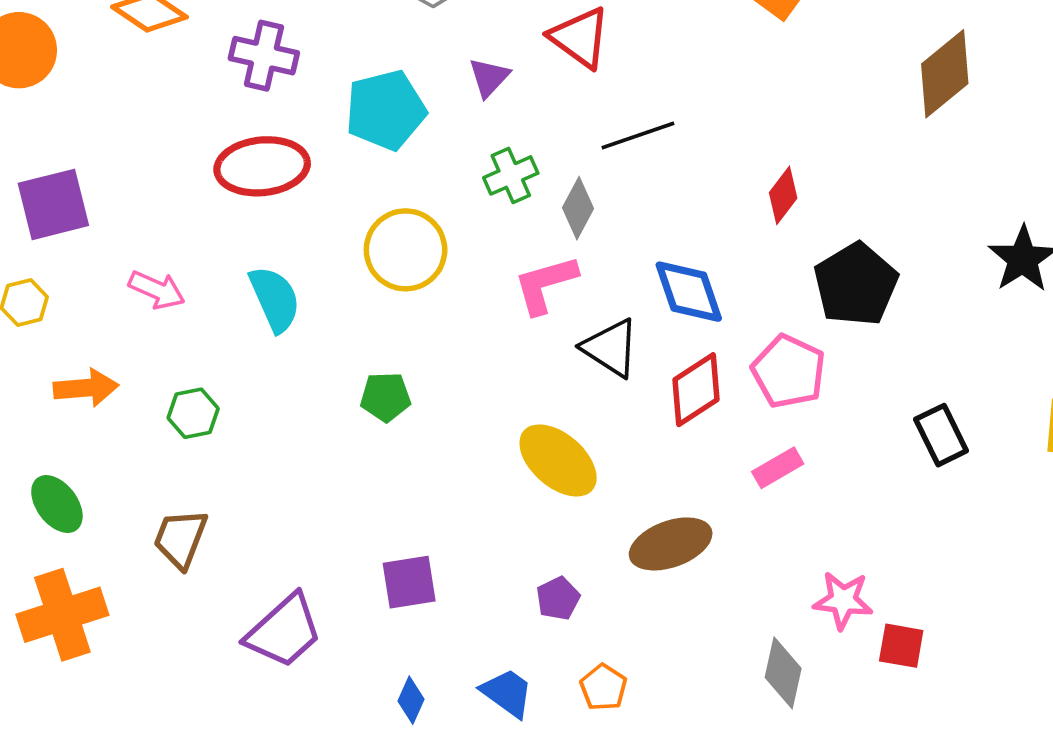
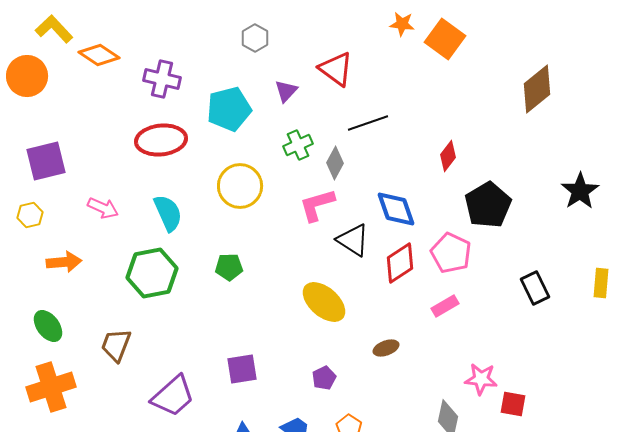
green hexagon: (193, 413) -> (152, 273), moved, size x1.8
brown ellipse: (671, 544) -> (386, 348), size x0.6

